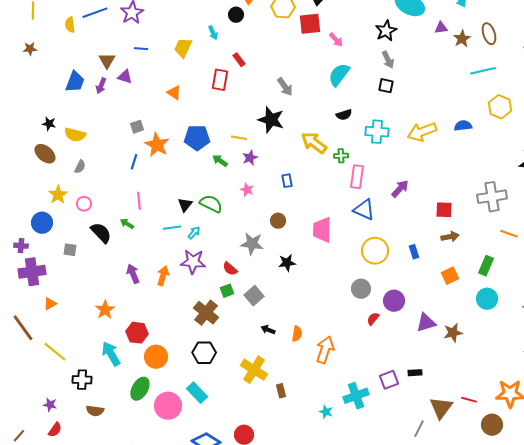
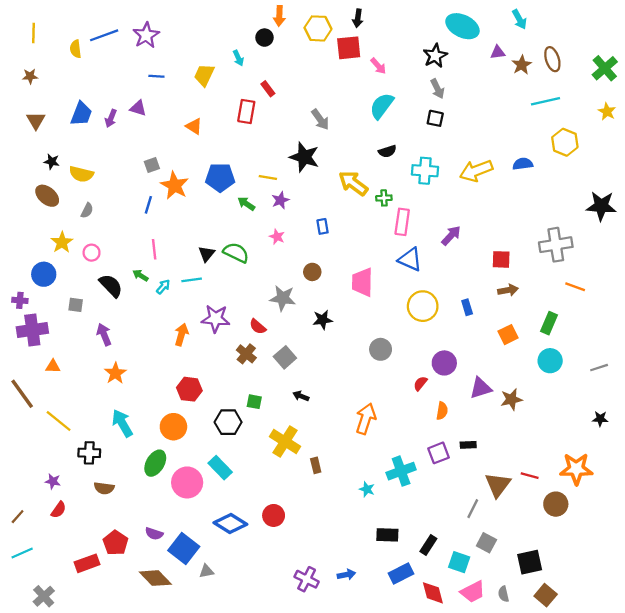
brown triangle: (107, 61) -> (36, 121), moved
cyan arrow: (194, 233) -> (163, 287), moved
purple arrow: (133, 274) -> (104, 335), moved
gray circle: (361, 289) -> (381, 349), moved
green square: (227, 291) -> (254, 402), moved, turned 32
orange triangle: (50, 304) -> (53, 366), turned 32
brown cross: (206, 313) -> (246, 354), moved, size x0.7
red hexagon: (137, 333) -> (189, 389), moved
orange semicircle: (297, 334) -> (442, 411), moved

